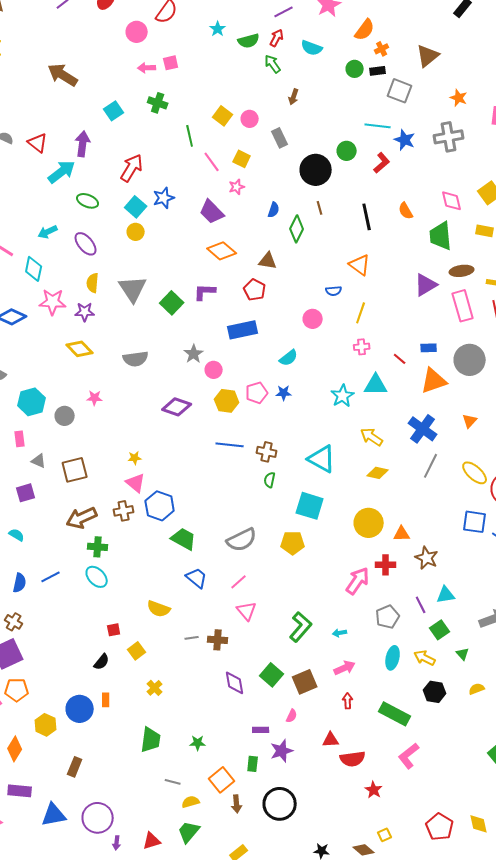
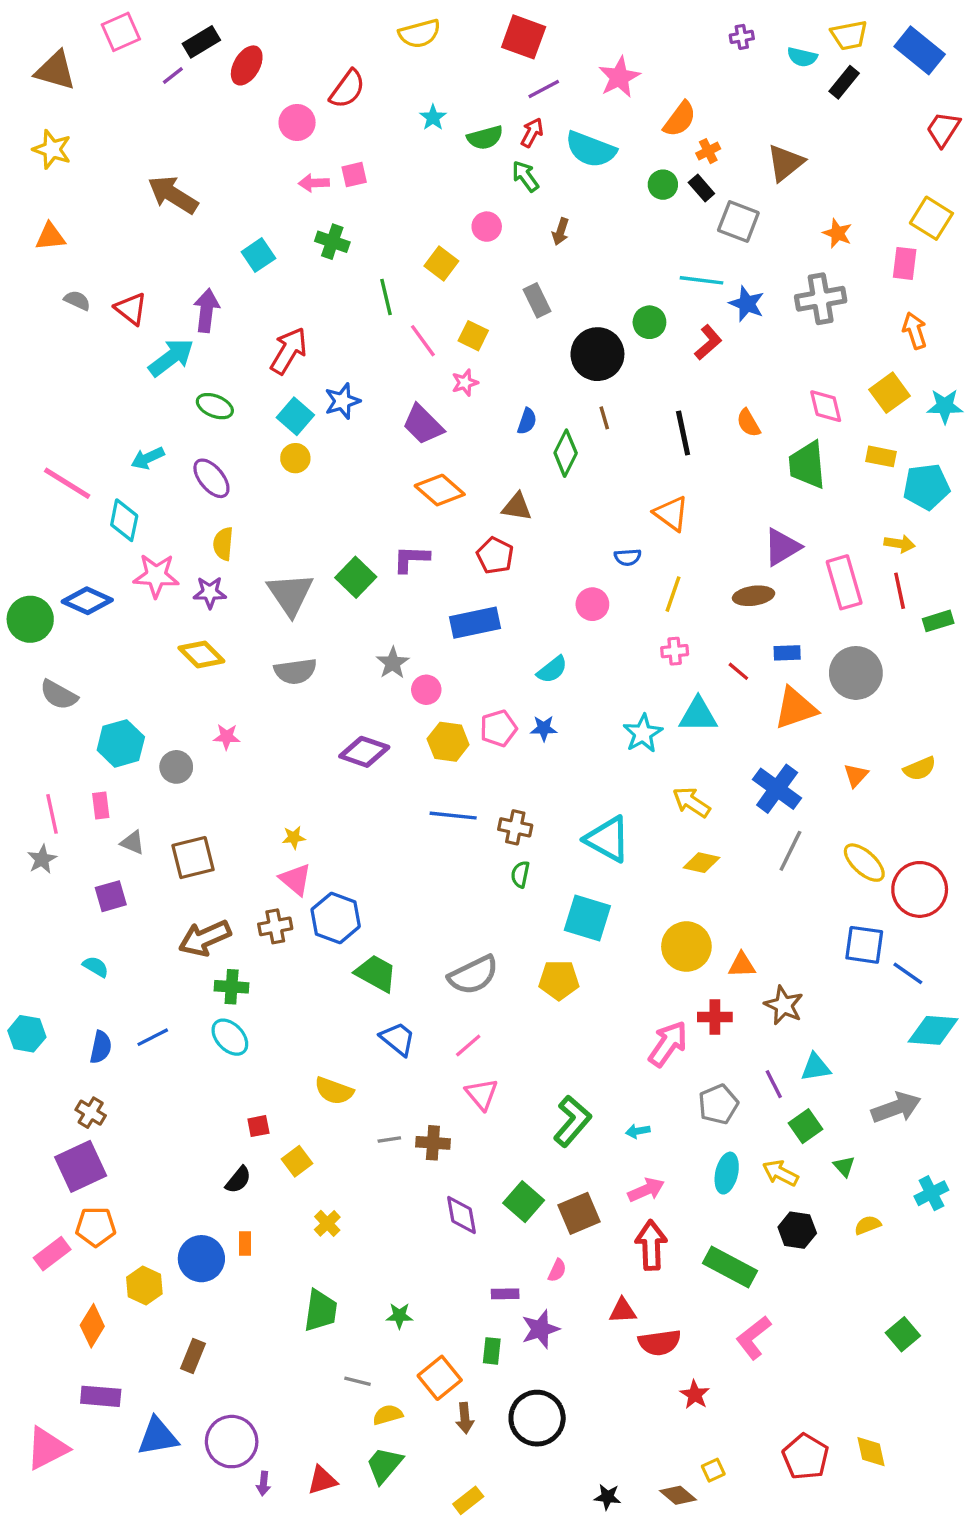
cyan semicircle: (312, 48) -> (591, 149), size x1.4
black rectangle: (378, 71) -> (701, 188), turned 56
pink circle: (250, 119) -> (487, 227), moved
brown ellipse: (462, 271) -> (754, 596), moved
gray triangle: (133, 289) -> (290, 594), moved
red arrow: (348, 701) -> (651, 1245), size x1.8

